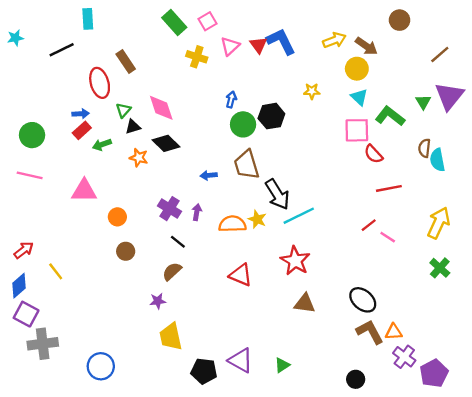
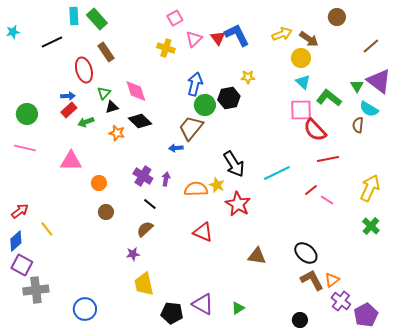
green rectangle: (174, 22) -> (97, 19), moved
yellow star: (312, 91) -> (248, 77), moved
purple triangle: (449, 96) -> (379, 81), turned -32
blue arrow: (231, 100) -> (195, 84), size x1.6
red semicircle: (373, 154) -> (315, 130), size x1.4
cyan semicircle: (437, 160) -> (369, 109), moved, turned -48
brown trapezoid: (247, 165) -> (191, 128), moved, turned 56
cyan line: (299, 216) -> (277, 173), moved
red star: (295, 261) -> (238, 204), moved
orange triangle: (394, 332) -> (332, 280), turned -35

